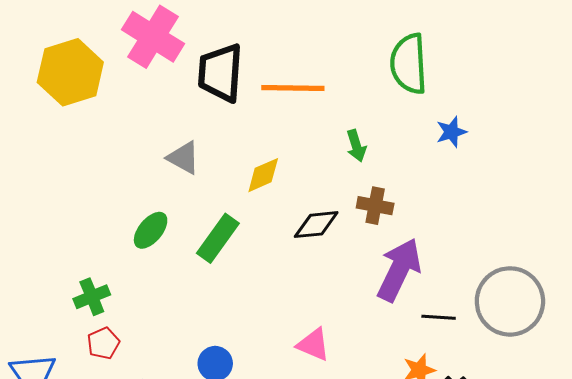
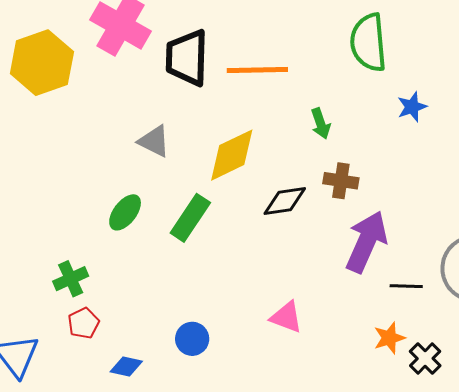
yellow diamond: (263, 175) -> (232, 155), size x1.5

